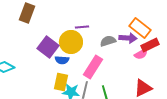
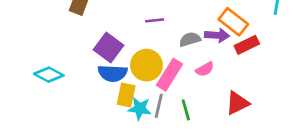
yellow circle: (71, 42) -> (146, 65), moved
pink semicircle: (141, 54) -> (205, 69), moved
blue semicircle: (62, 60) -> (113, 73), moved, size x1.5

